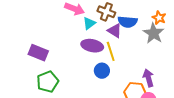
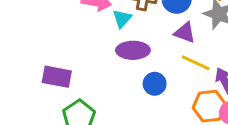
purple triangle: (115, 31) -> (185, 33), moved
yellow line: (111, 51) -> (196, 63), moved, turned -36

